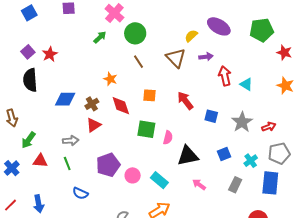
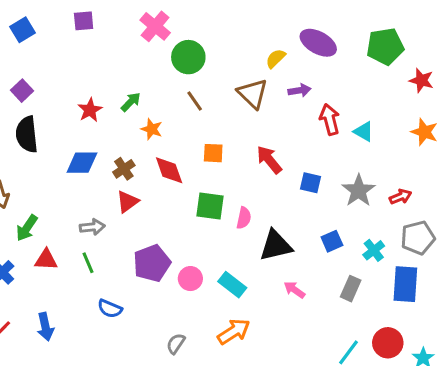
green arrow: (100, 37) -> (131, 102), moved
red star: (50, 54) -> (90, 110), moved

